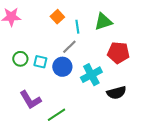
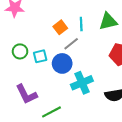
orange square: (57, 17) -> (60, 27), moved
cyan square: (40, 62) -> (40, 56), turned -32
cyan cross: (91, 75) -> (82, 83), moved

